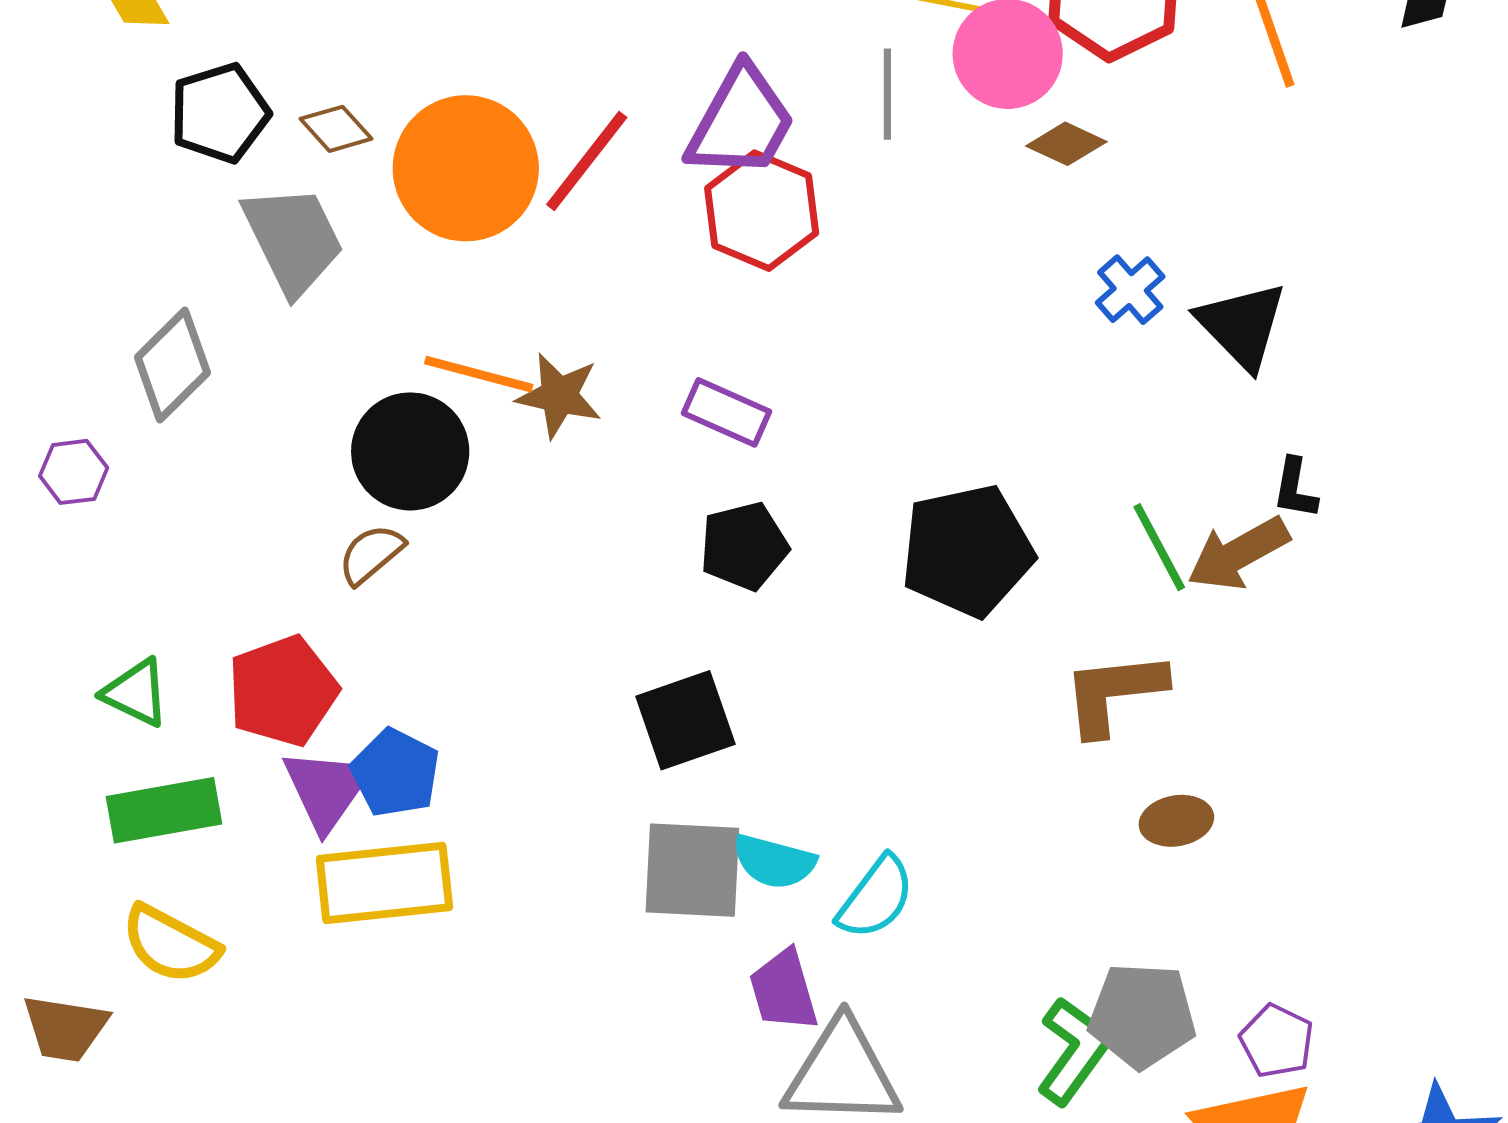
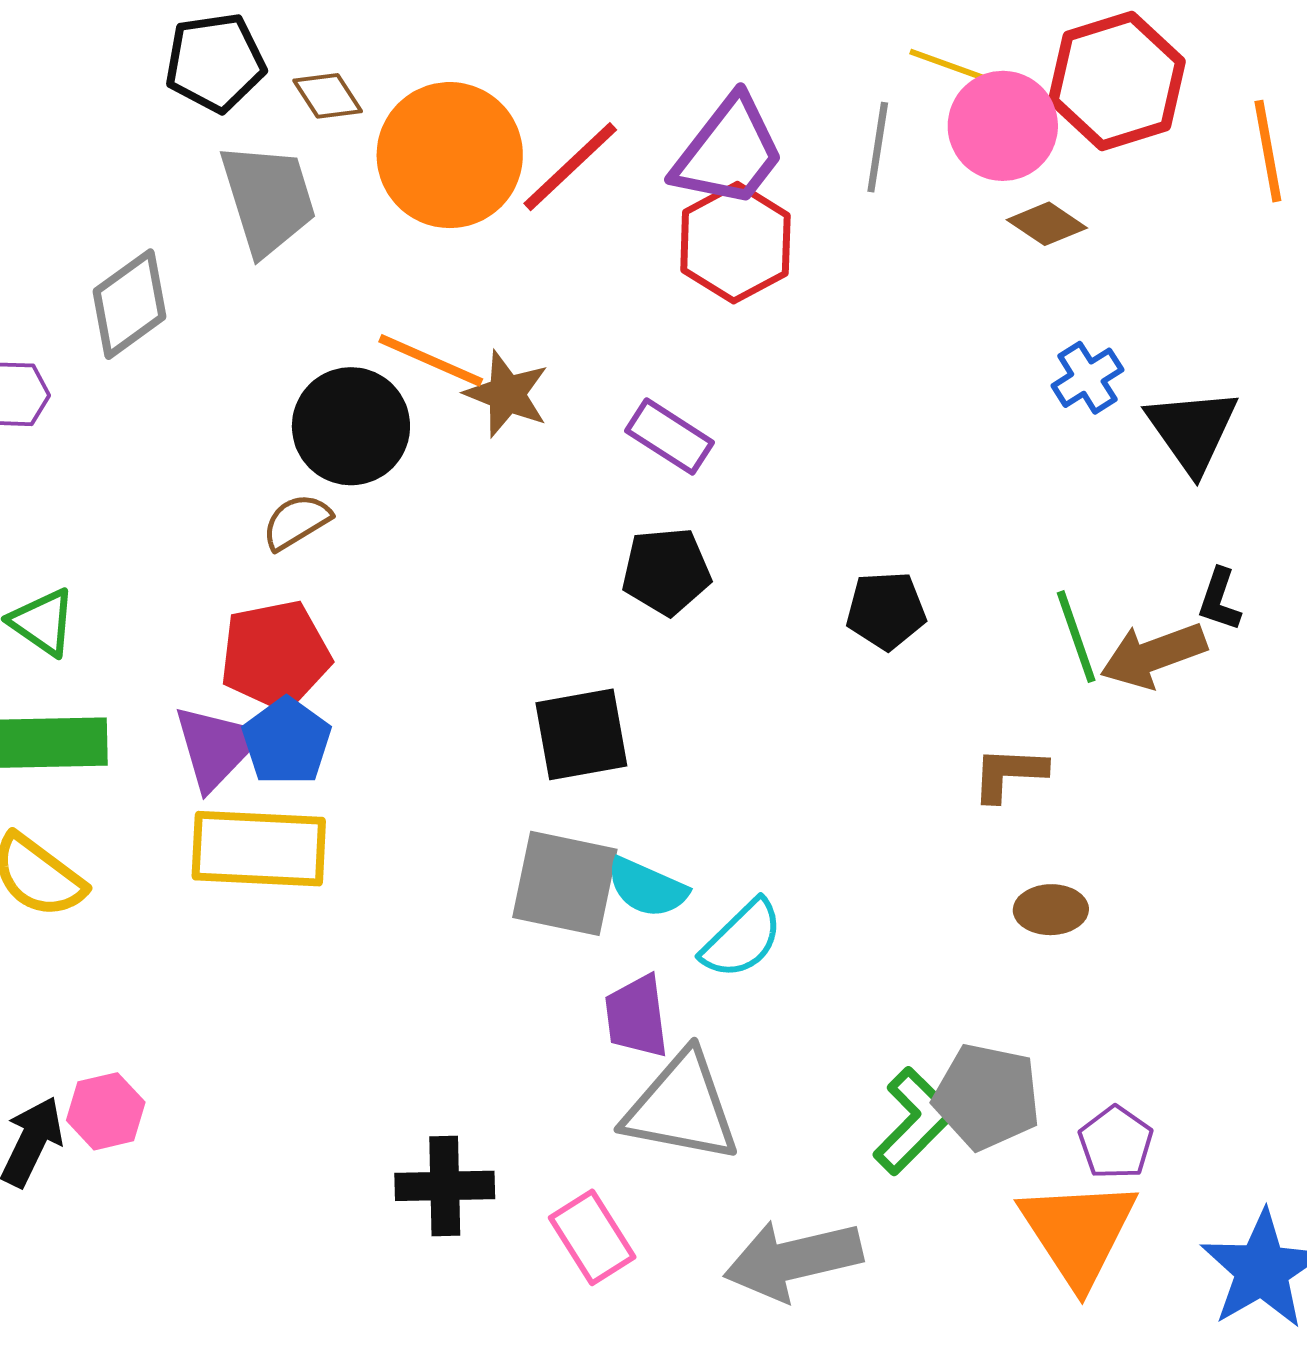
black pentagon: (967, 551) -> (886, 611), size x0.6
red pentagon: (283, 691) -> (275, 655), moved
brown L-shape: (1114, 693) -> (1009, 774), size x0.7

